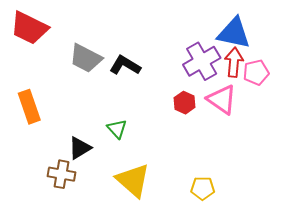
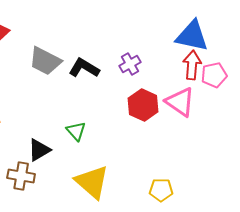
purple cross: (202, 61) -> (130, 64), moved, size x0.6
red hexagon: (184, 103) -> (143, 105), size x1.4

